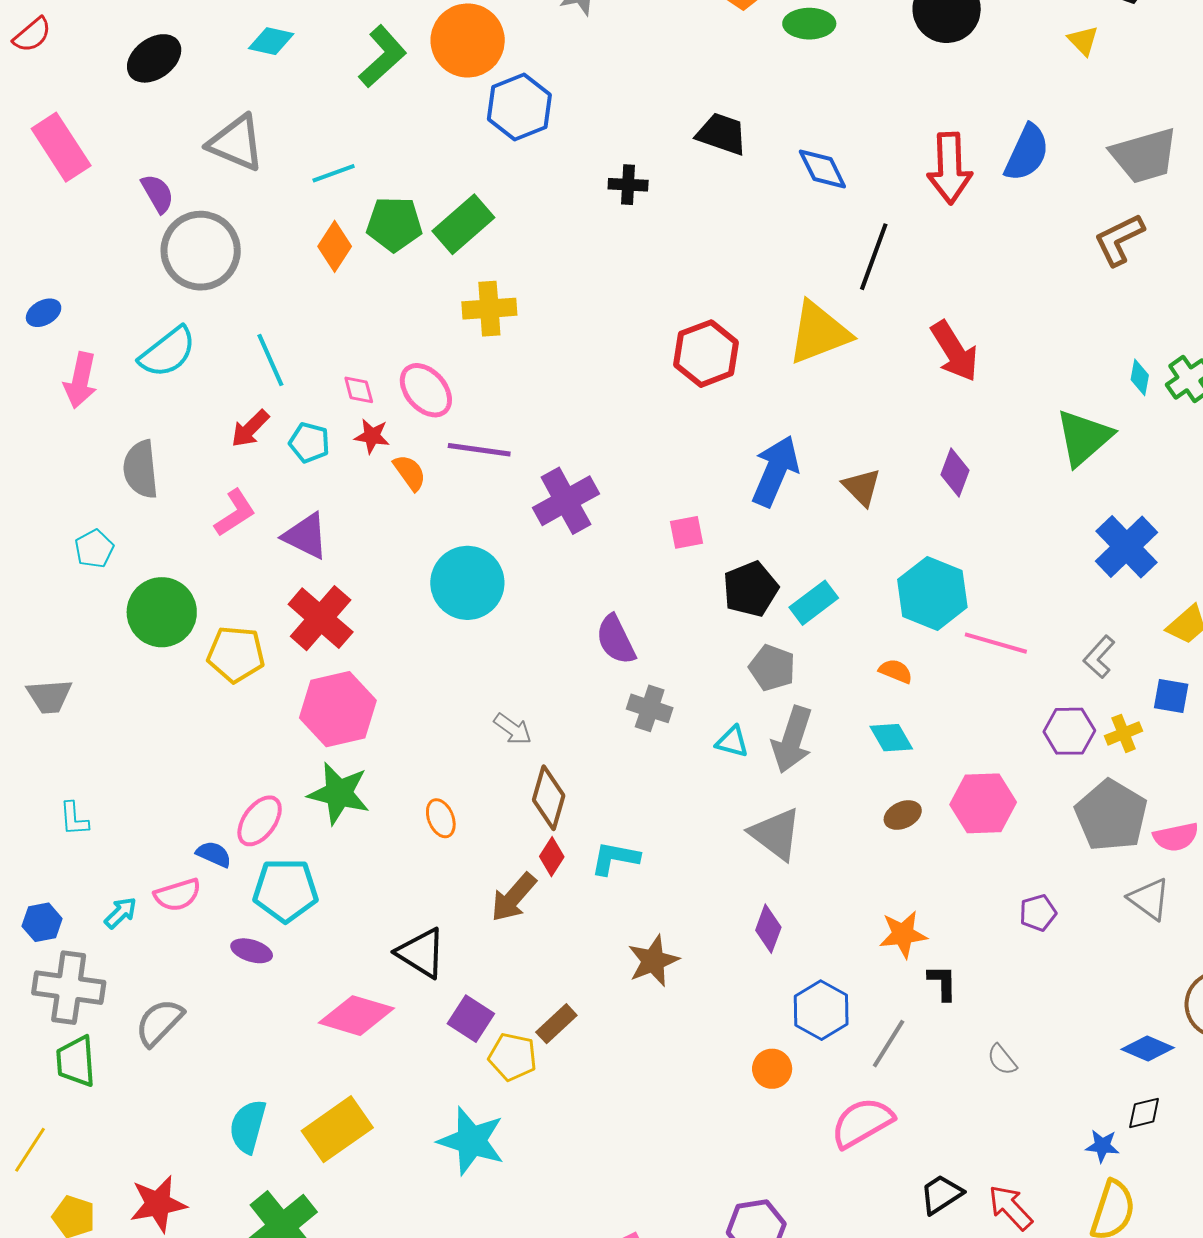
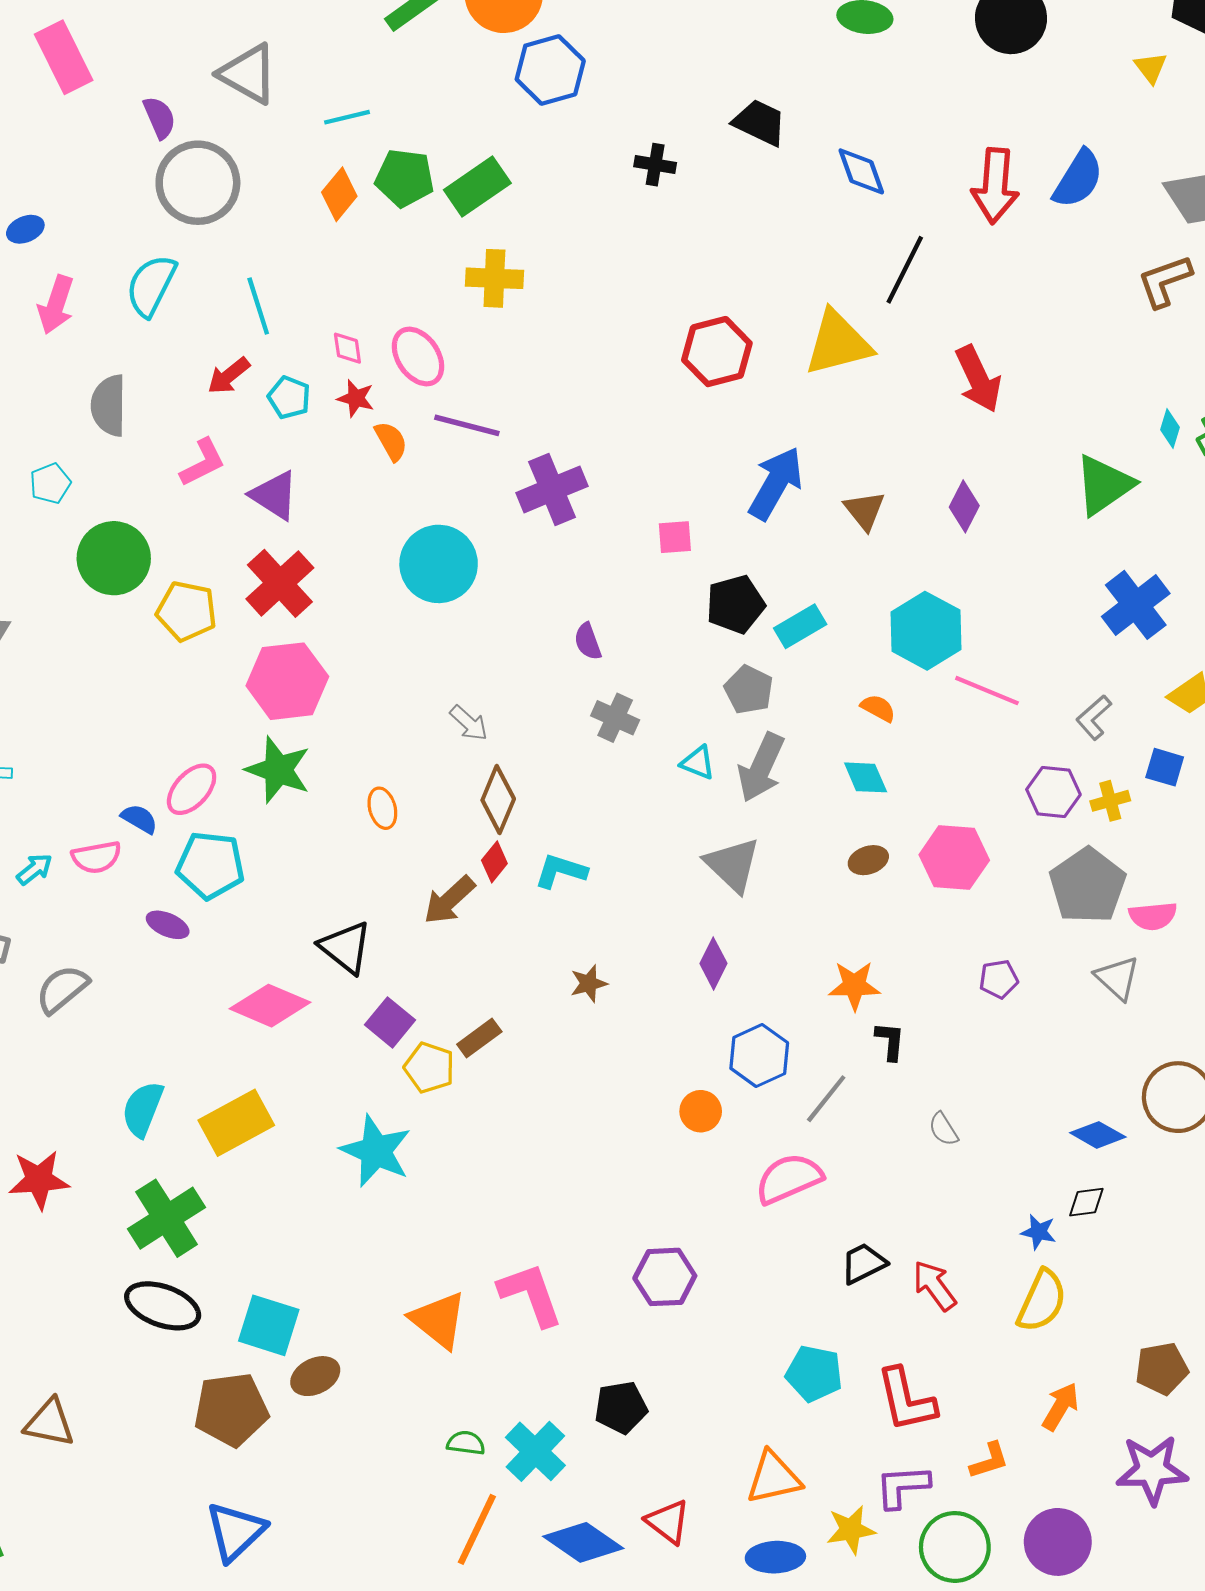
cyan semicircle: (168, 352) -> (151, 286), turned 148
purple semicircle: (616, 640) -> (588, 641), size x0.7
brown star: (653, 961) -> (589, 983), size x0.7

